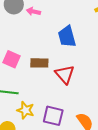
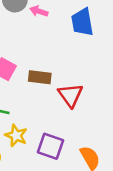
blue trapezoid: (67, 37) -> (82, 22), moved

